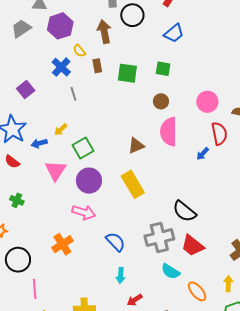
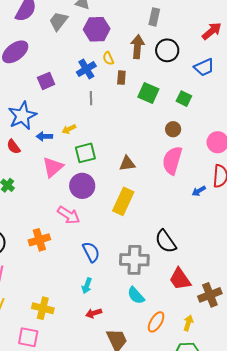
black circle: (132, 15) -> (167, 50), moved
gray trapezoid: (21, 29) -> (58, 21), turned -35
brown triangle: (136, 146) -> (127, 164), moved
yellow rectangle: (133, 184) -> (123, 201), turned 40
red trapezoid: (193, 246) -> (180, 279), moved
orange ellipse: (197, 291) -> (156, 322), turned 55

